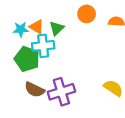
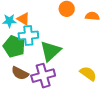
green triangle: (57, 28) -> (51, 51), moved, size x1.6

